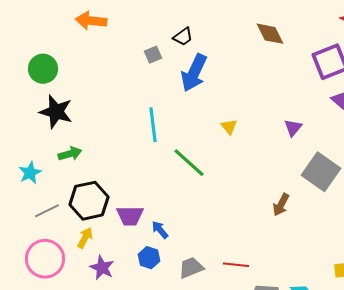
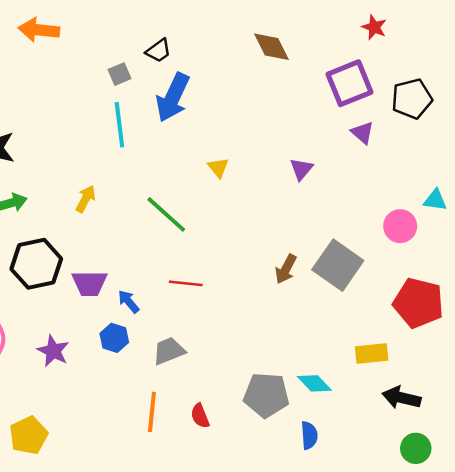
cyan line: (153, 125) -> (119, 125), moved
gray square: (321, 172) -> (338, 265), moved
yellow arrow: (85, 238) -> (86, 199), moved
red line: (236, 265) -> (186, 283), moved

